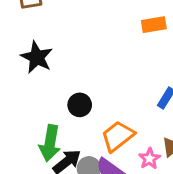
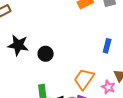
black circle: (80, 105) -> (46, 54), moved

